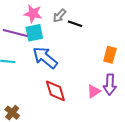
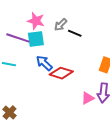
blue arrow: (45, 58) -> (44, 63), size x0.7
red diamond: (55, 91) -> (61, 73), moved, turned -60

